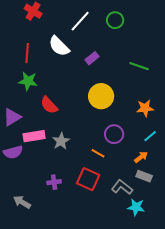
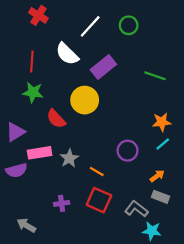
purple rectangle: (92, 58) -> (103, 67), size x1.6
yellow circle: (101, 96) -> (85, 100), moved
cyan line: (150, 136) -> (163, 144), moved
orange line: (98, 153) -> (97, 172), moved

